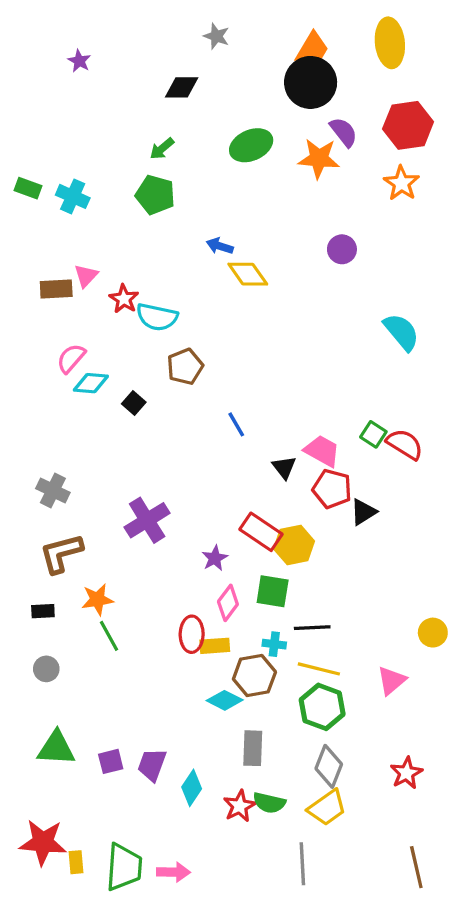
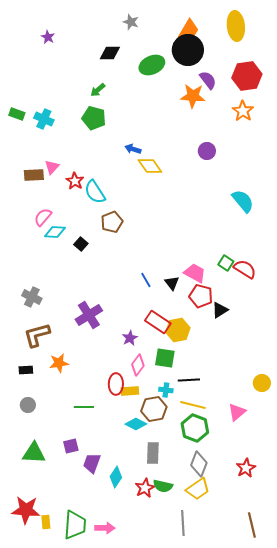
green ellipse: (251, 145) -> (152, 65), moved
cyan semicircle: (157, 317) -> (95, 192), turned 45
blue line: (236, 424) -> (146, 280), moved
green line: (109, 636) -> (84, 407), moved, turned -60
purple square: (111, 761) -> (71, 446), moved

